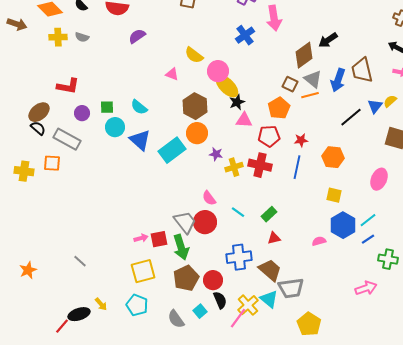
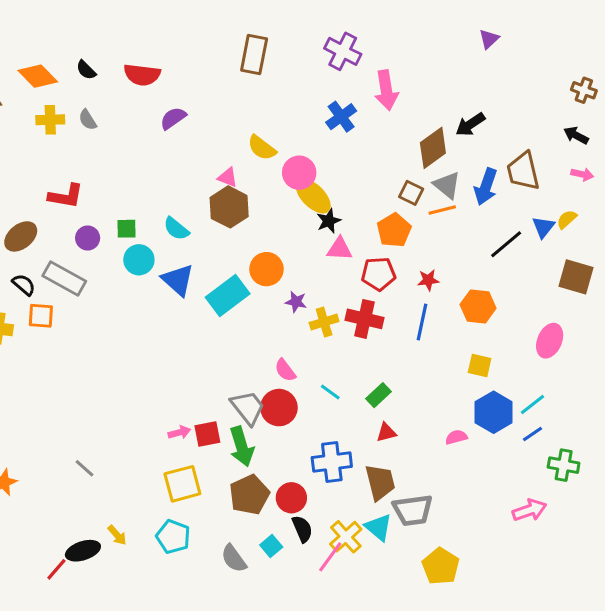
gray semicircle: (82, 37) -> (88, 120), turned 40
brown hexagon: (195, 106) -> (229, 207), moved
black semicircle: (38, 128) -> (24, 285), moved
brown trapezoid: (270, 270) -> (380, 482), turned 35

